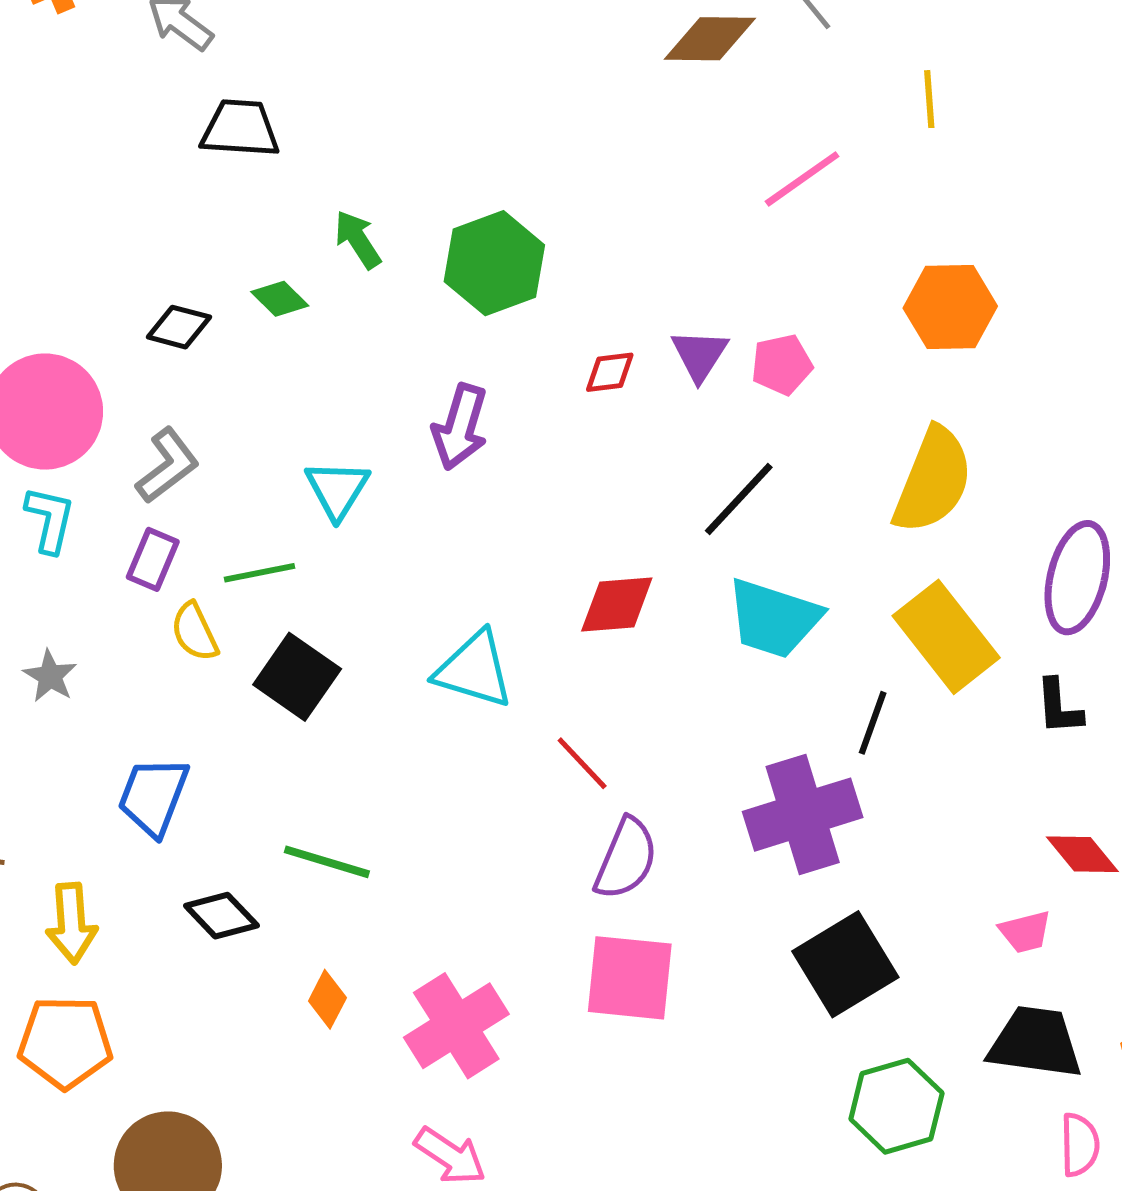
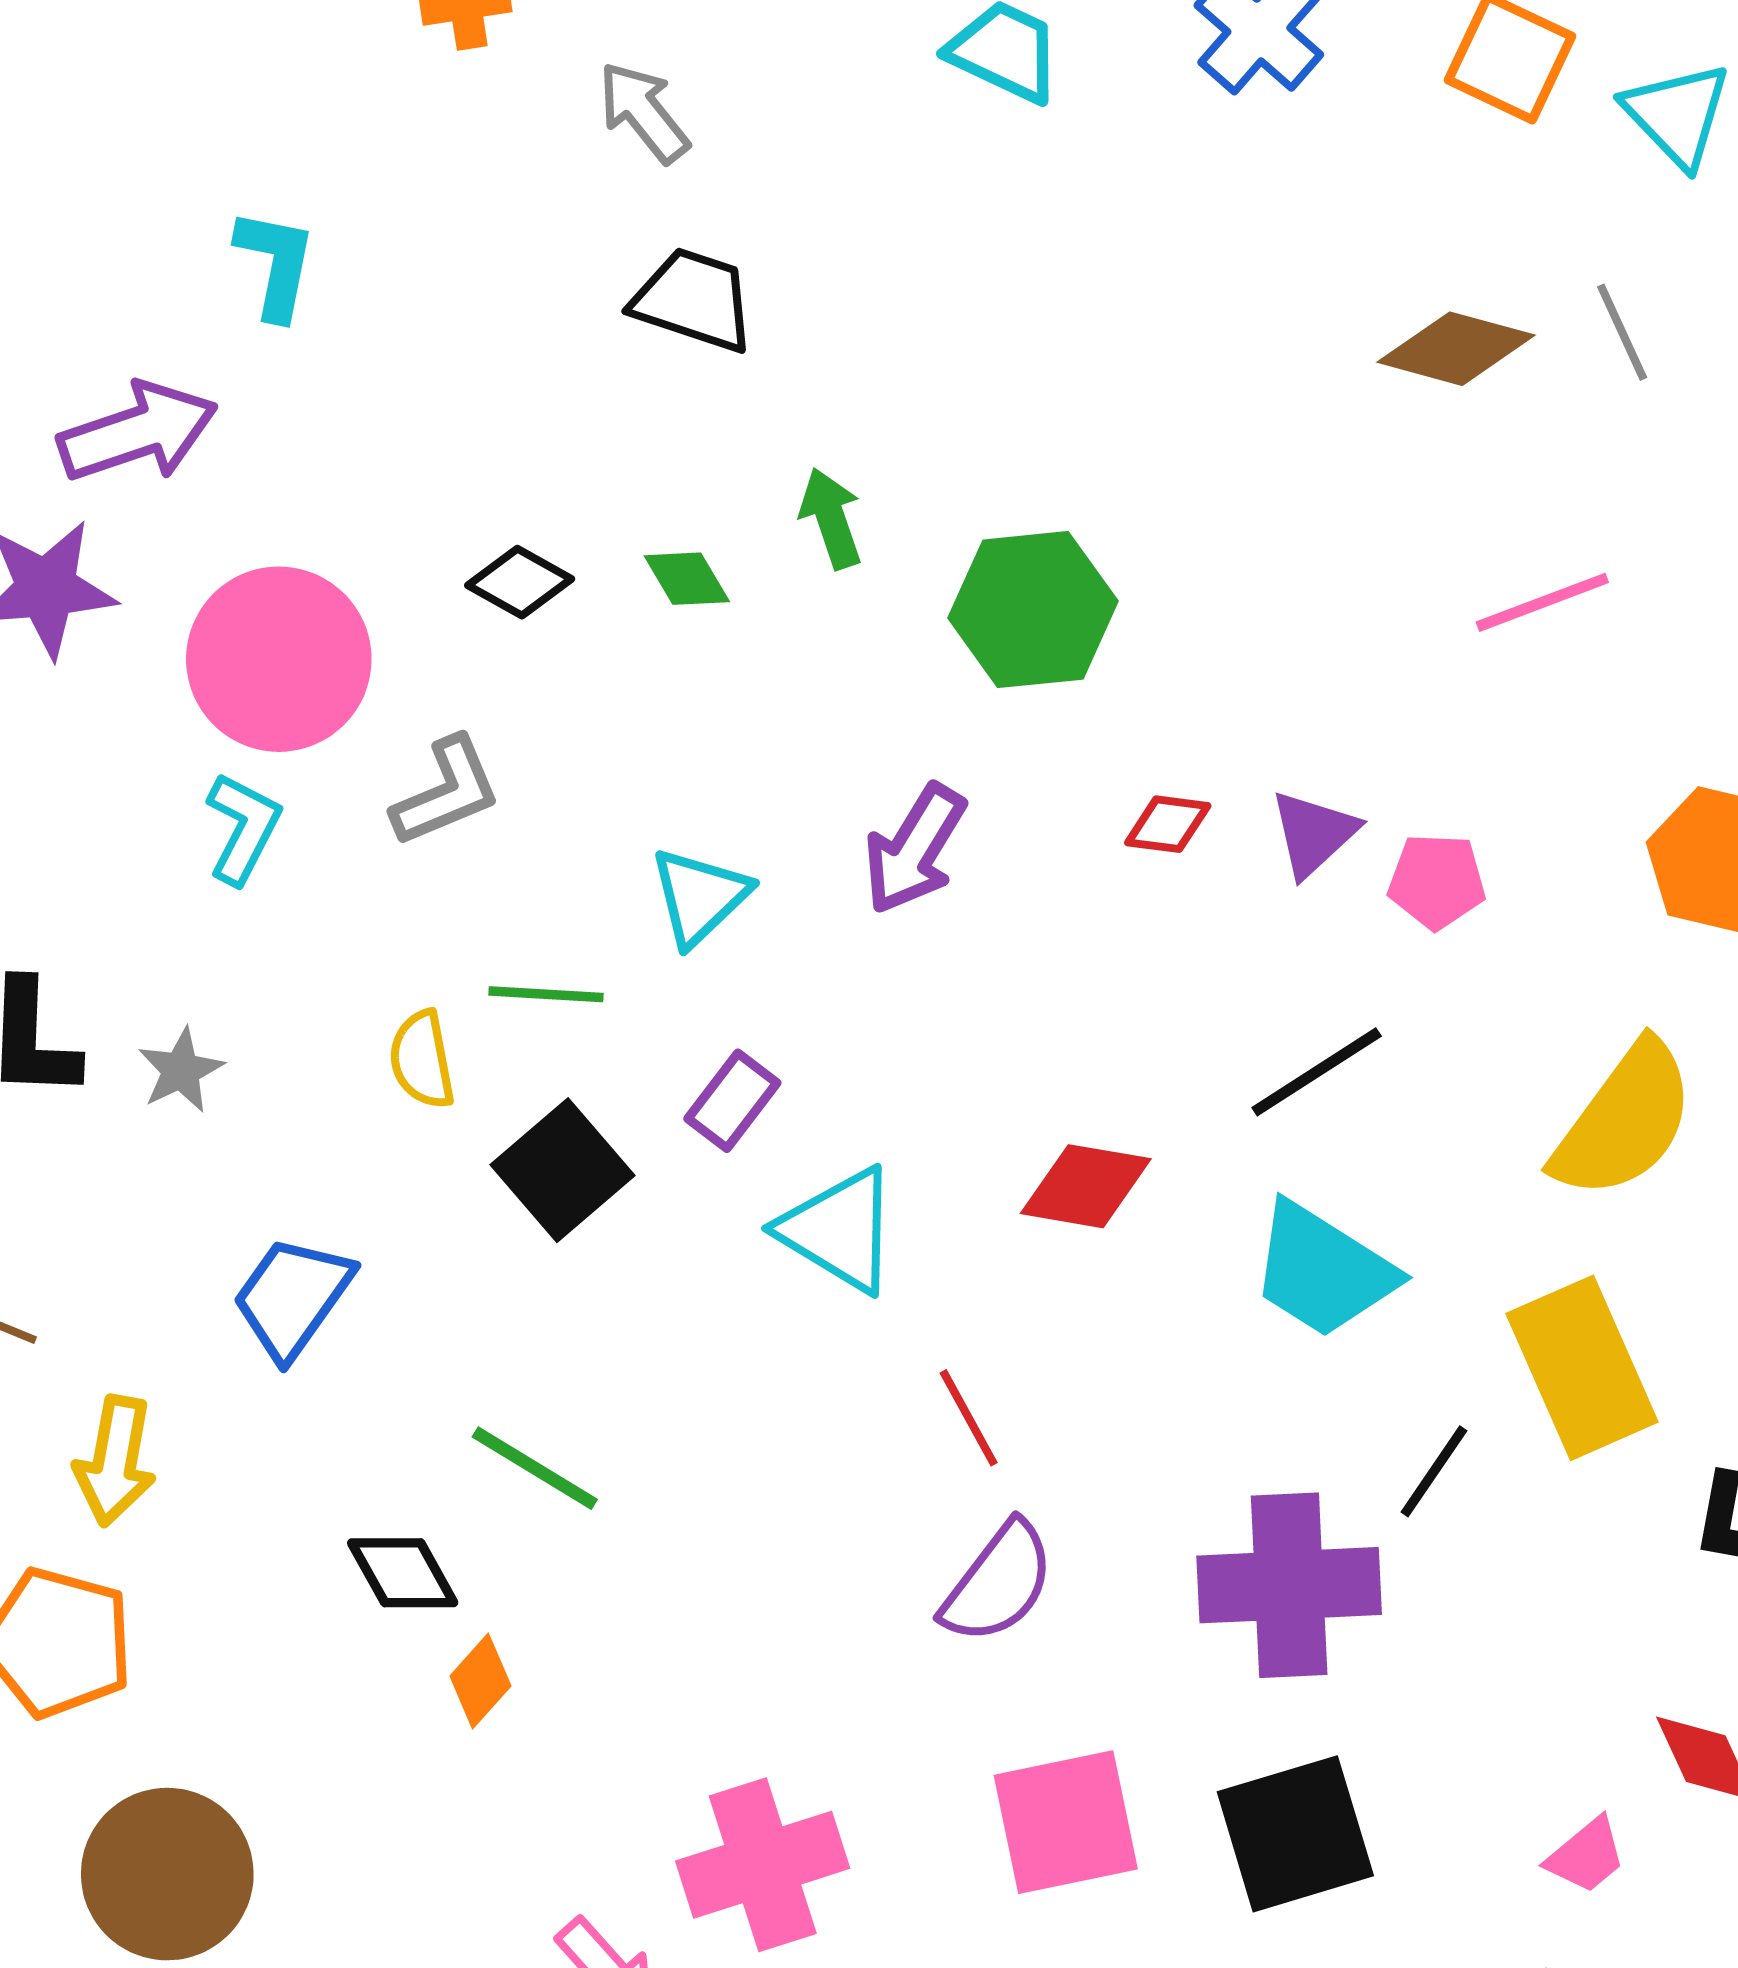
purple rectangle: (153, 559) -> (732, 1101), moved
black diamond: (221, 916) -> (403, 1573), moved
pink trapezoid: (1025, 932) -> (1586, 1856), turned -40
pink square: (630, 978) -> (1066, 1822), moved, turned -32
pink cross: (456, 1026) -> (763, 1865), moved

